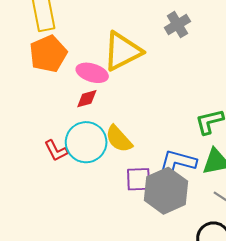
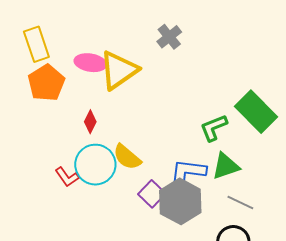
pink ellipse: (92, 73) -> (90, 63), moved
red diamond: (87, 99) -> (90, 122), turned -40
purple square: (139, 179) -> (152, 194), turned -36

